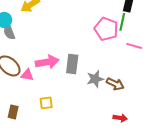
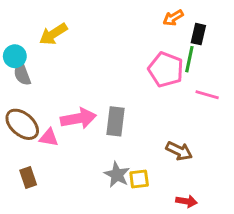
gray star: (95, 79) -> (117, 175), moved, turned -30
yellow square: (46, 103) -> (139, 179), moved
brown rectangle: (13, 112) -> (28, 178), moved, turned -32

